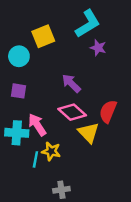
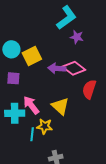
yellow square: (43, 36) -> (32, 56), moved
purple arrow: (71, 83) -> (57, 68), turned -36
pink diamond: (72, 112) -> (74, 68), moved
yellow triangle: (89, 133) -> (60, 106), moved

